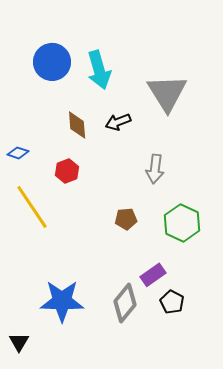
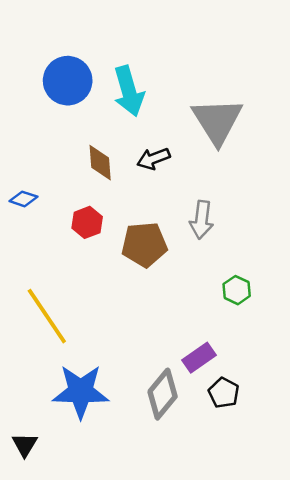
yellow line: (32, 207) -> (47, 316), moved
brown pentagon: (126, 219) -> (144, 244), moved, size x1.6
green hexagon: (182, 223) -> (237, 290), size x0.6

